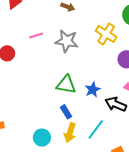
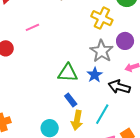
gray star: (67, 41) -> (102, 51), moved, turned 30

